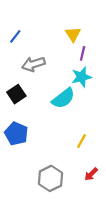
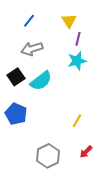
blue line: (15, 36) -> (29, 21), moved
cyan semicircle: (63, 98) -> (41, 81), moved

